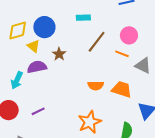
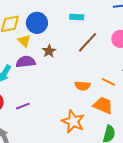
orange line: (122, 54) -> (108, 82), moved
orange trapezoid: (122, 89) -> (103, 105), moved
orange star: (90, 122) -> (73, 122), turned -30

